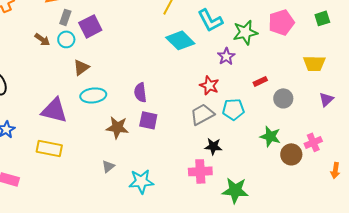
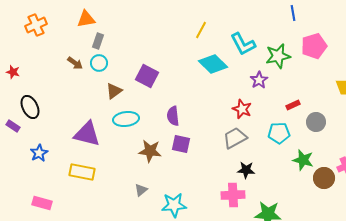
purple square: (90, 26) -> (147, 76), moved, turned -35
cyan pentagon: (233, 109) -> (279, 133), moved

